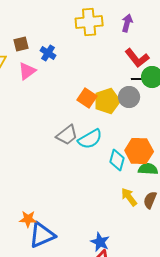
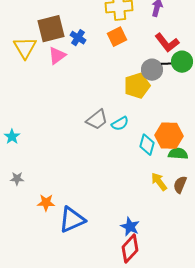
brown square: (21, 44) -> (51, 29), size x1.8
gray circle: (129, 97) -> (152, 70), moved
orange square: (87, 98) -> (117, 37), moved, turned 30
cyan semicircle: (90, 139) -> (120, 124), size x0.7
orange star: (28, 219) -> (46, 203), moved

